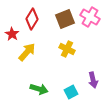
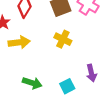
yellow arrow: (27, 52) -> (19, 42), turned 42

